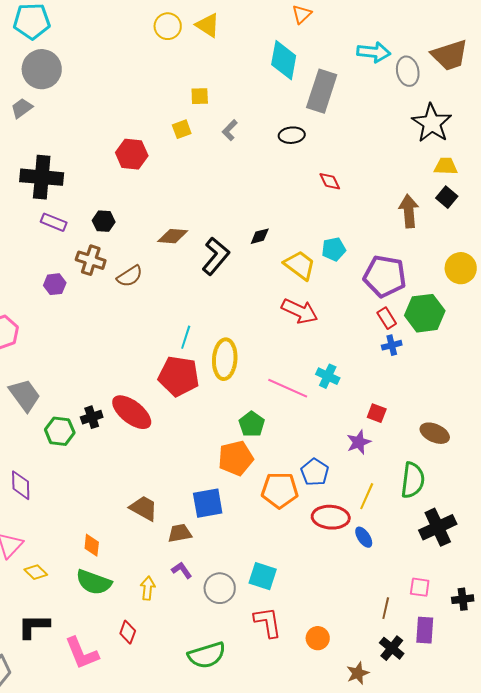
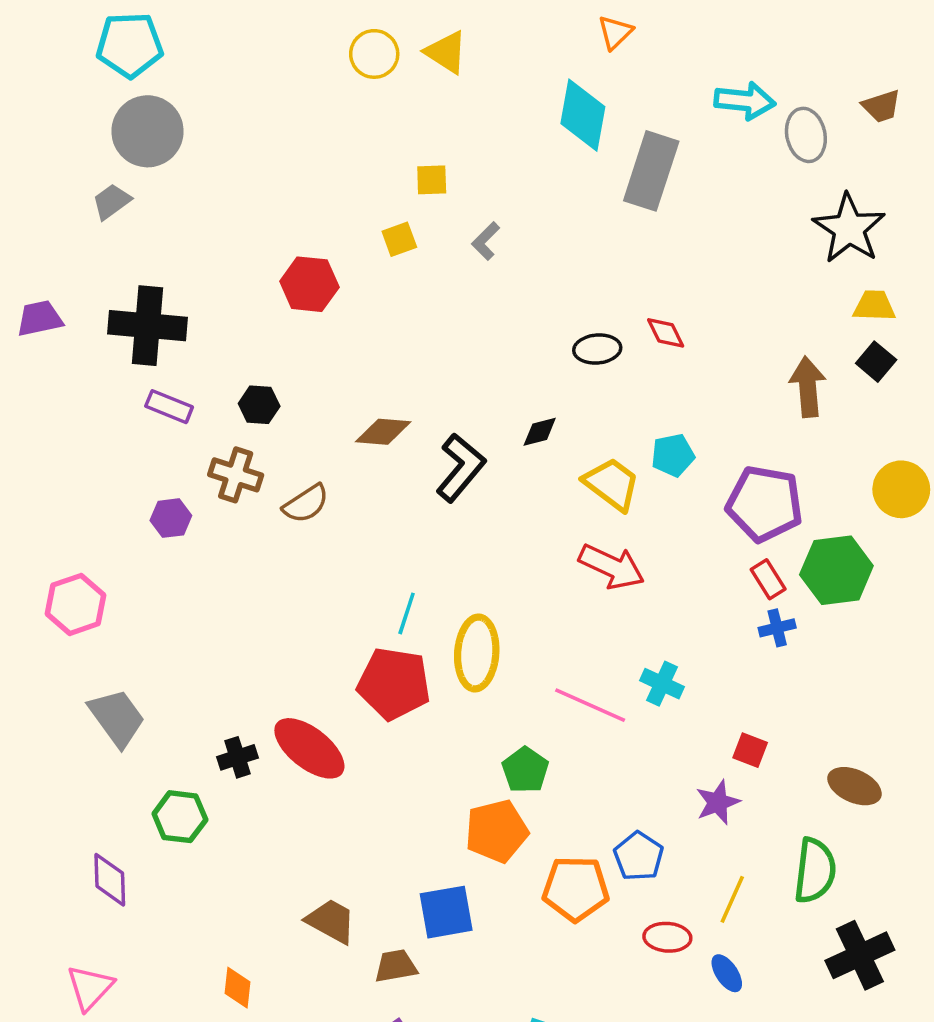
brown trapezoid: (450, 55) -> (881, 106), size x0.6
black ellipse: (292, 135) -> (597, 349), moved
green hexagon: (60, 431) -> (180, 817), moved
red ellipse: (331, 517) -> (667, 937), size x0.7

